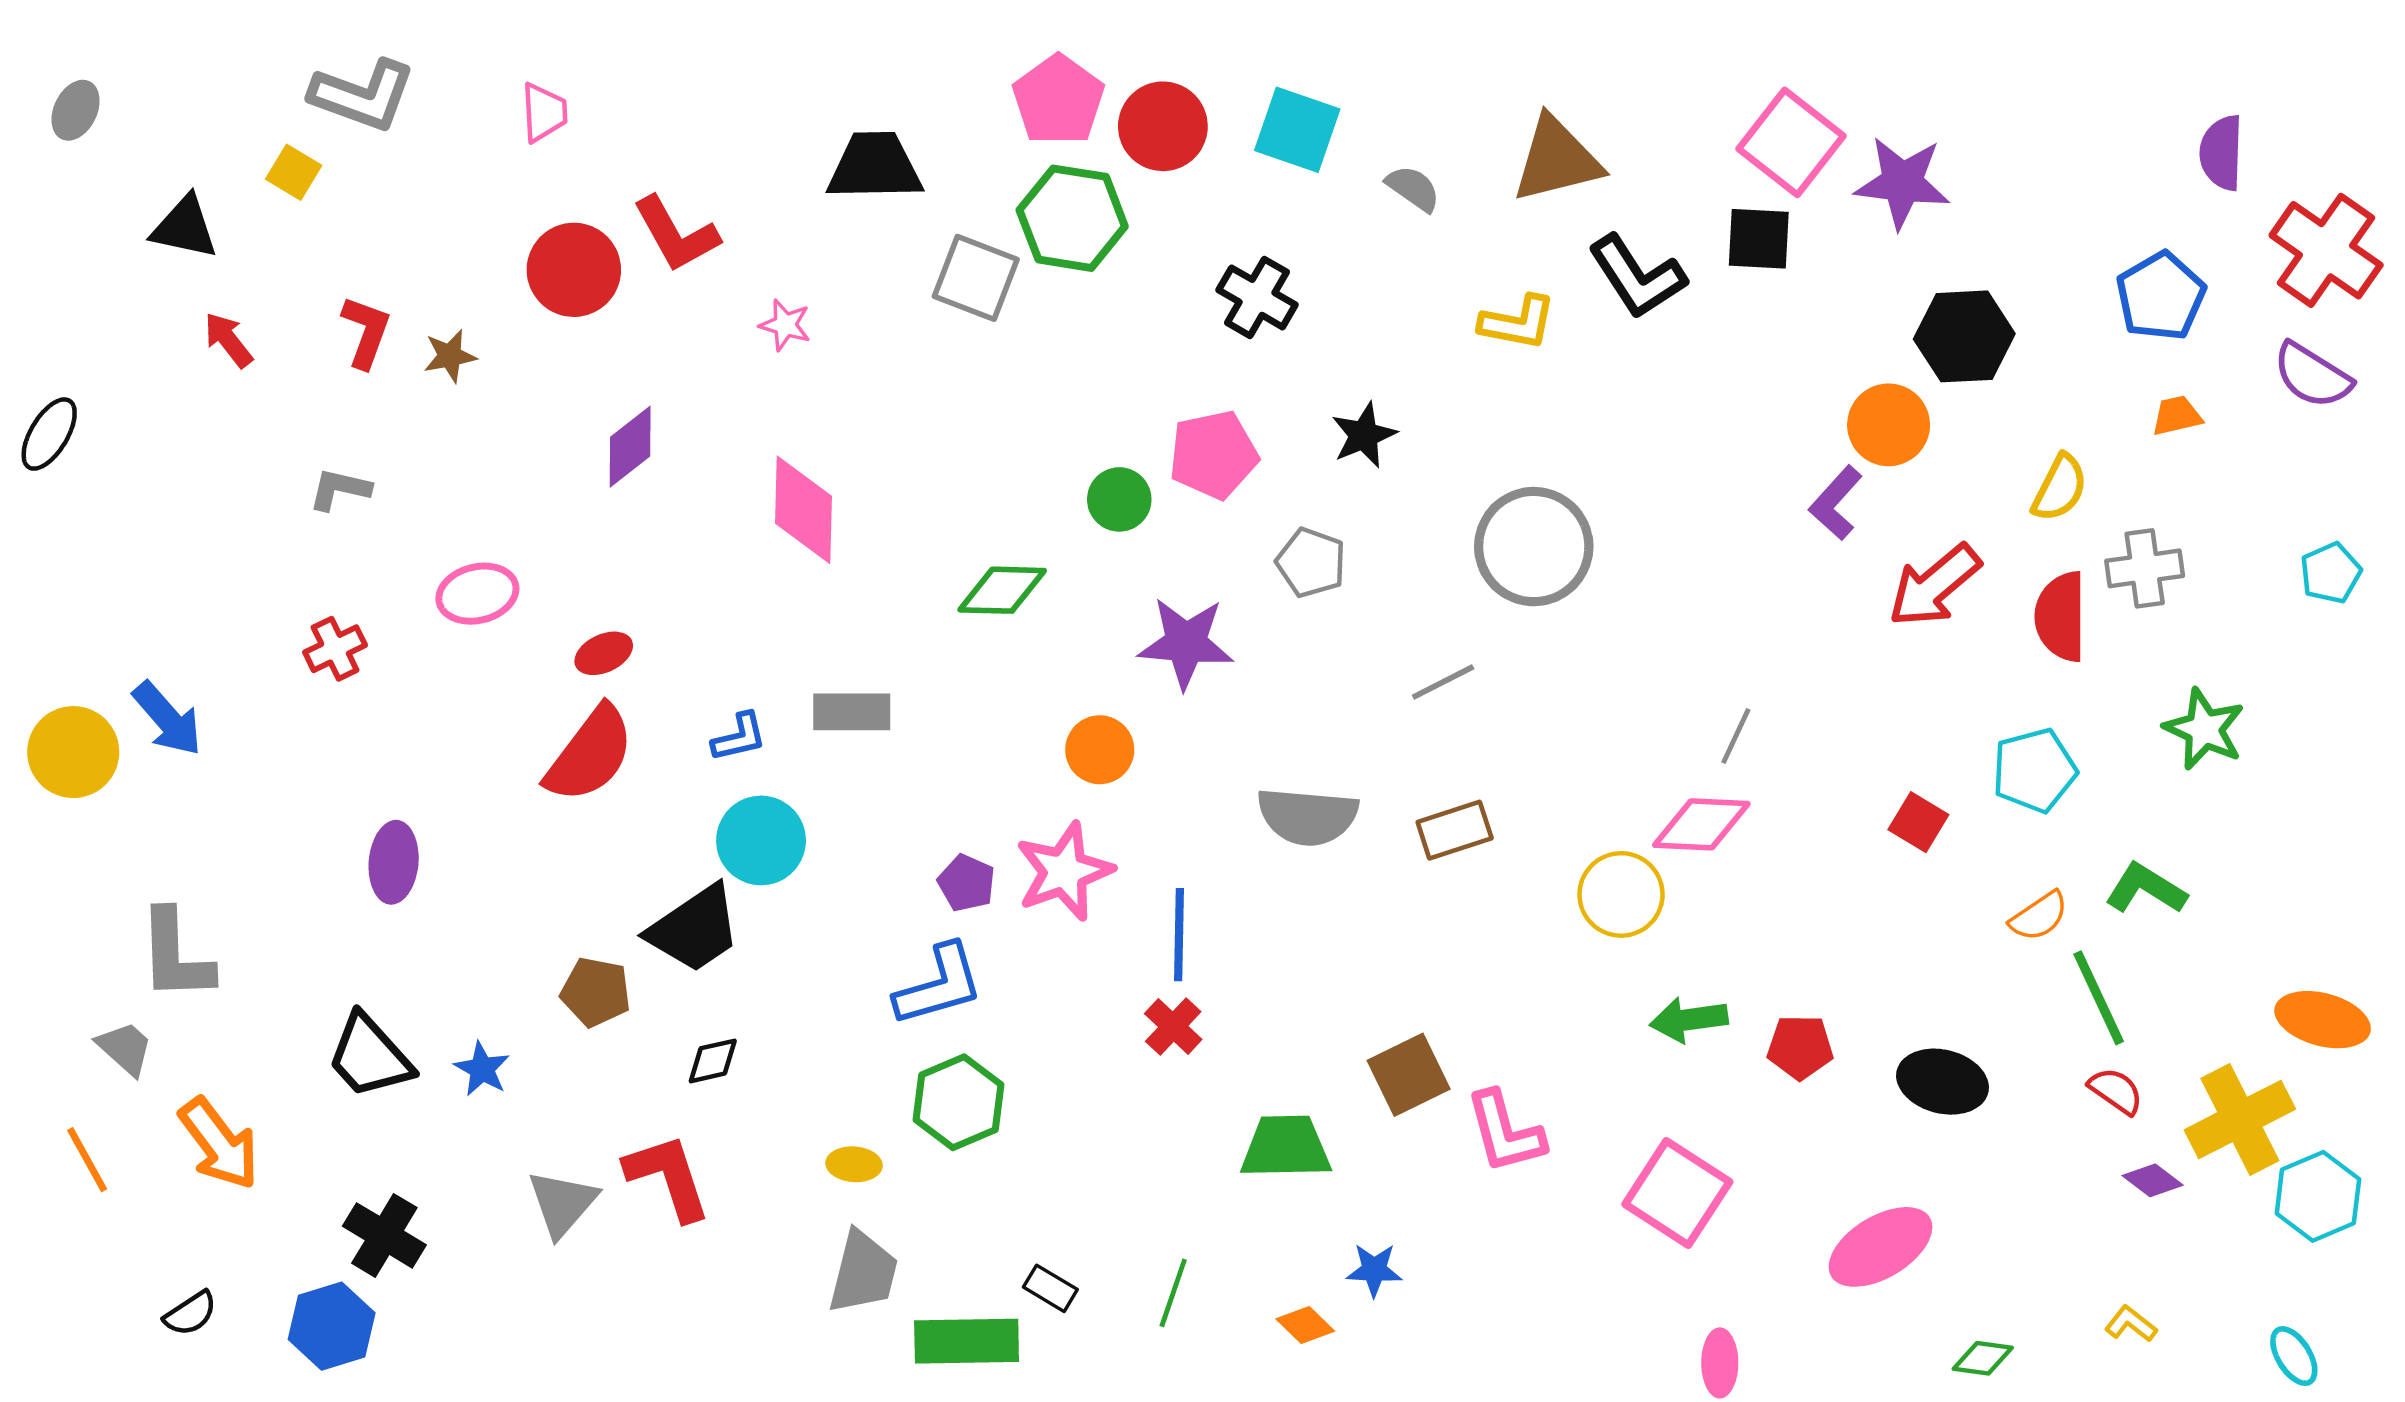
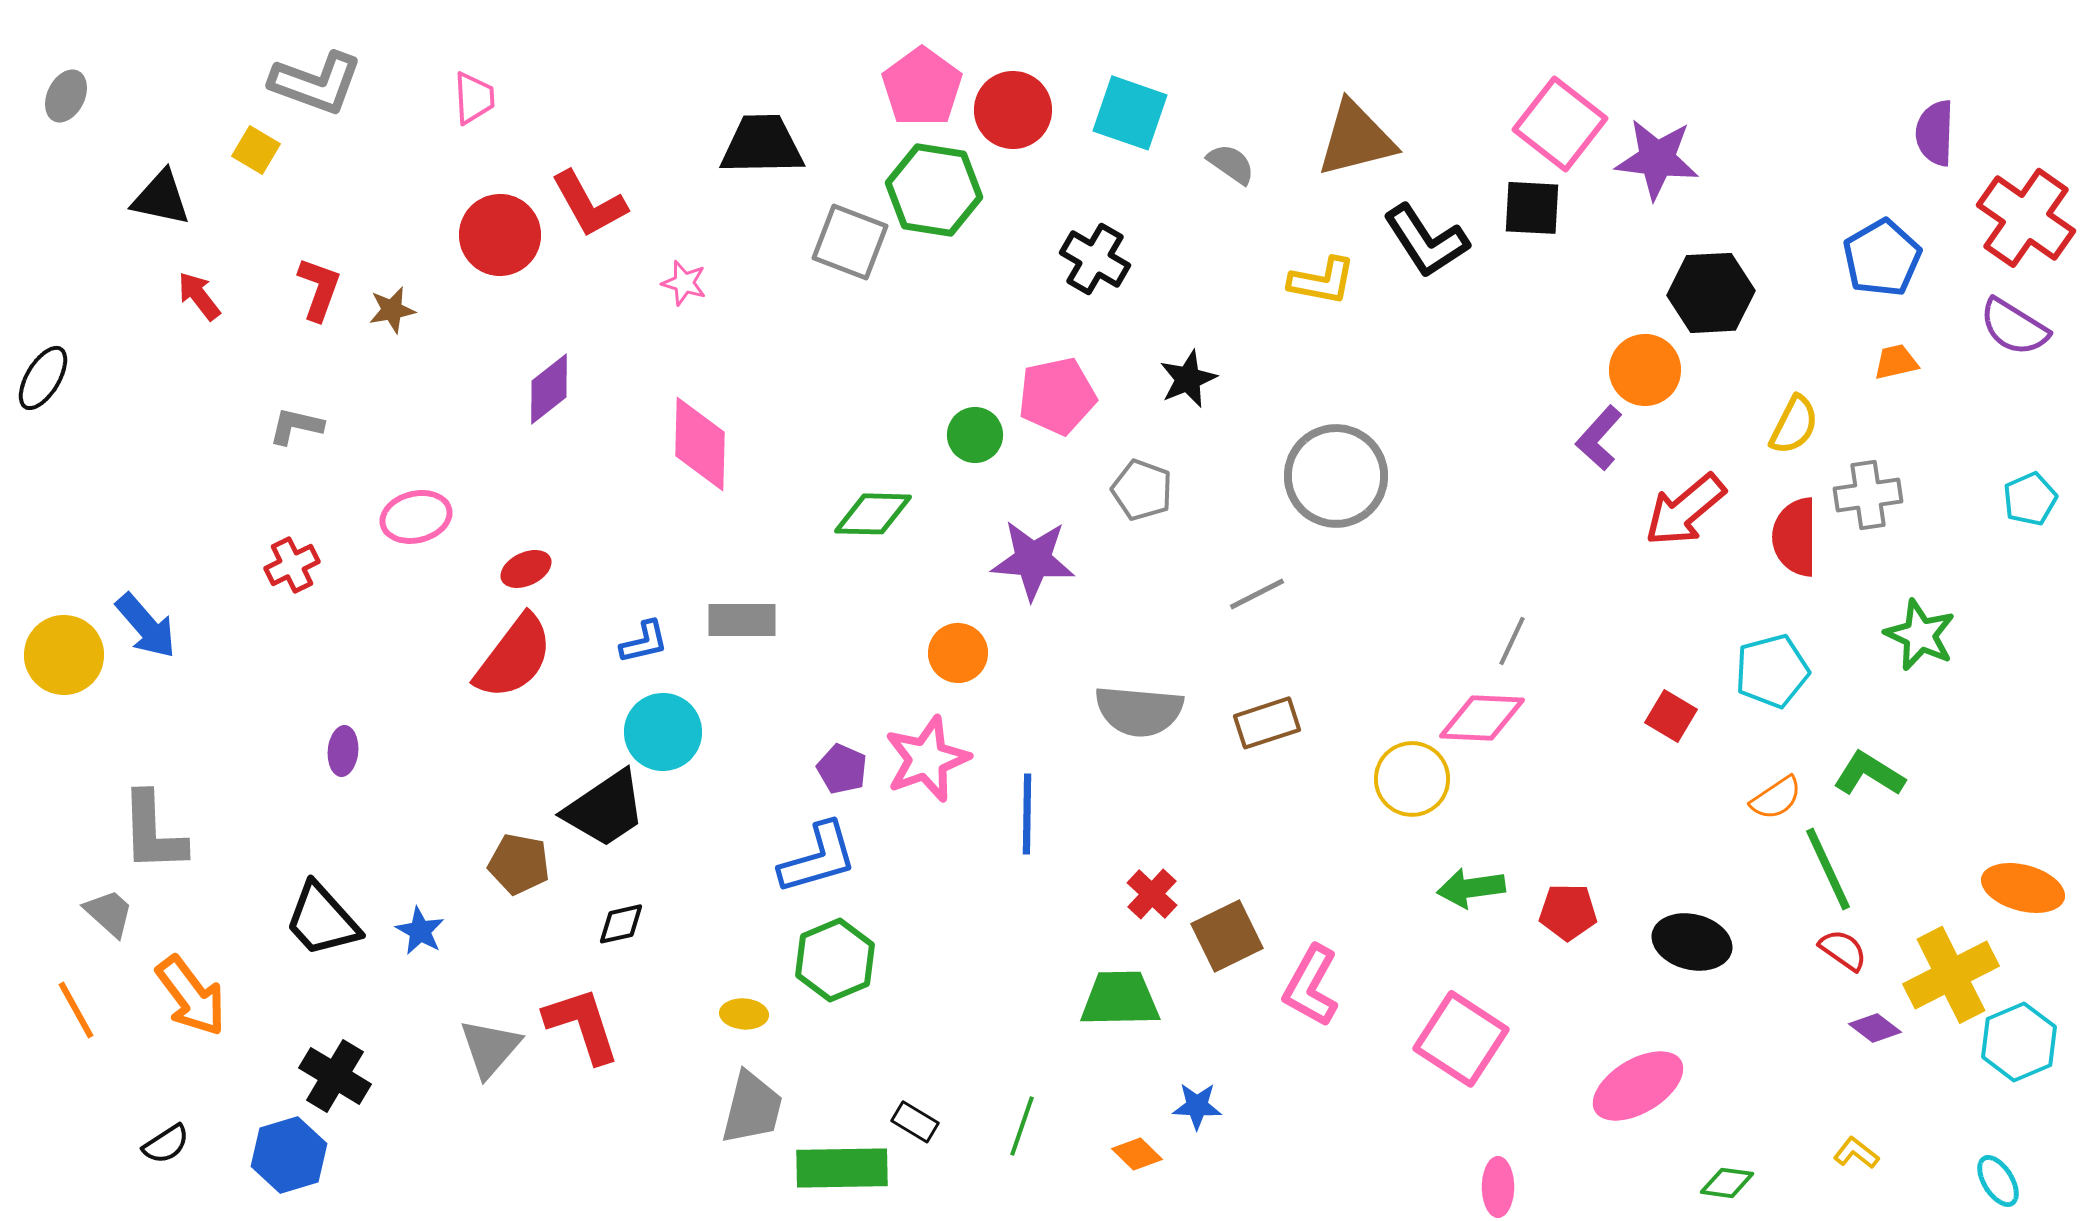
purple ellipse: (394, 862) -> (343, 751), size x0.7
red cross: (1173, 1026) -> (1152, 894), moved
pink L-shape: (1505, 1132) -> (1311, 986), turned 44

